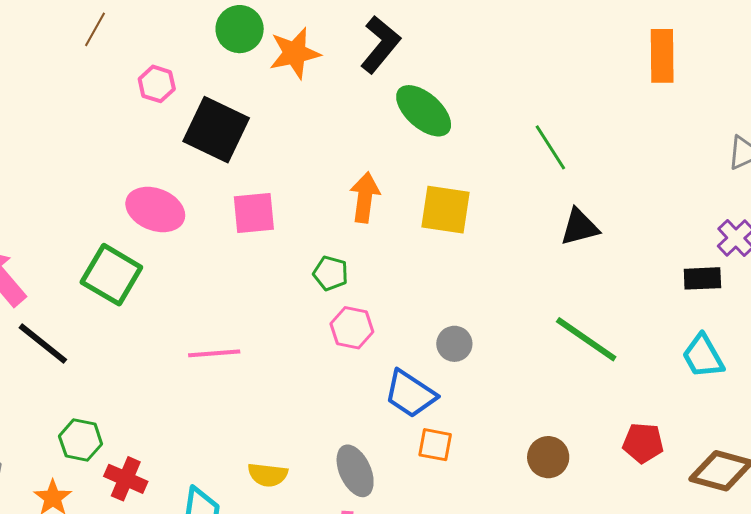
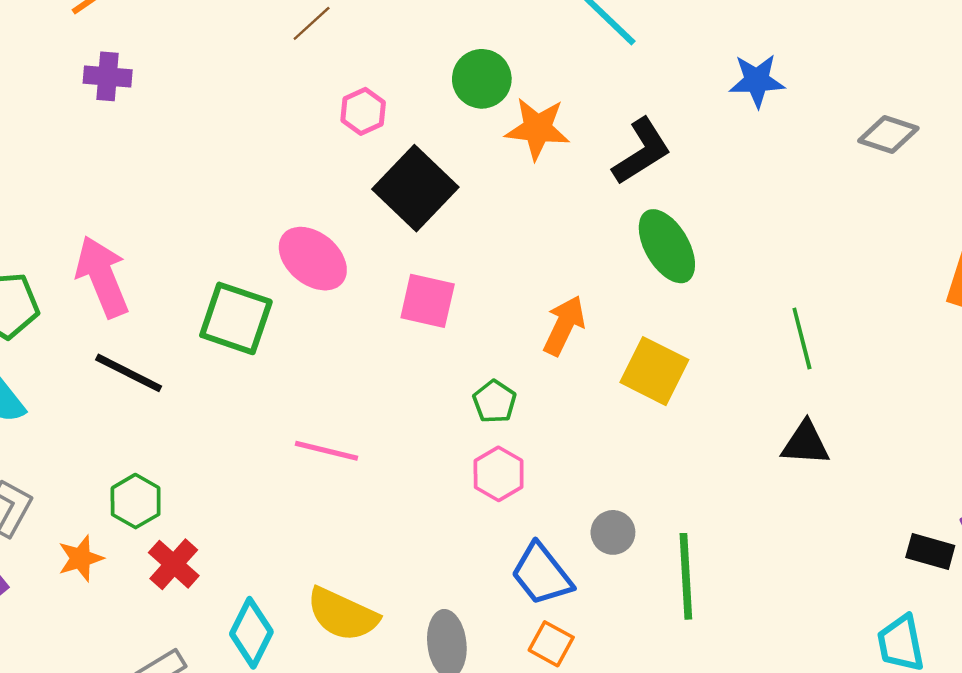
green square: (111, 275) -> (236, 318), turned -30
green line: (586, 339) -> (686, 576), moved, turned 34
black line: (43, 344) -> (129, 373), turned -30
yellow semicircle: (268, 475) -> (342, 614), size x1.5

